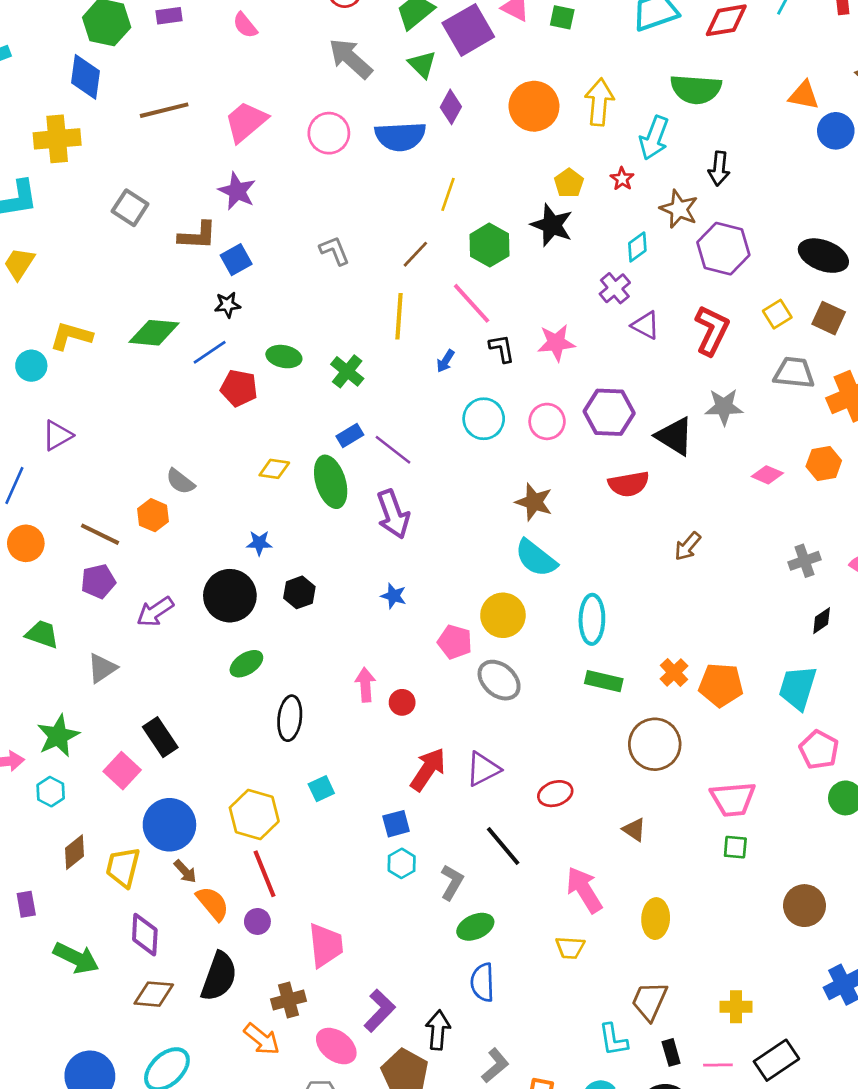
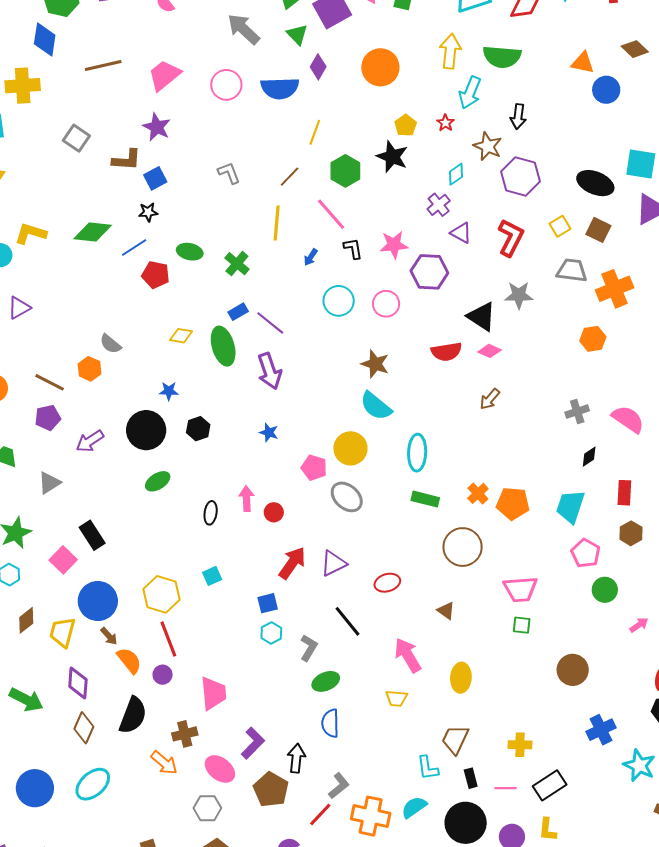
yellow arrow: (599, 102) -> (450, 51), moved
purple hexagon: (609, 412) -> (429, 272), moved
pink diamond: (767, 475) -> (490, 351), moved
black ellipse: (290, 718) -> (211, 513), moved, size x0.7
brown diamond: (154, 994) -> (84, 728), turned -72

